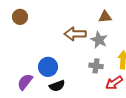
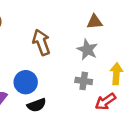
brown arrow: (75, 34) -> (41, 42), moved, turned 70

